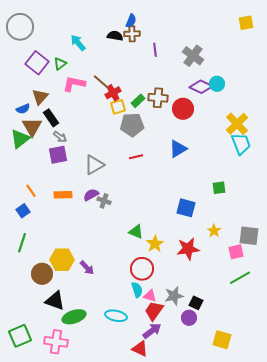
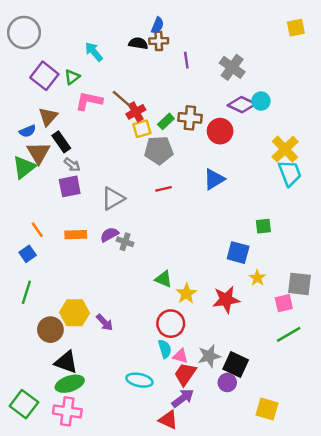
blue square: (186, 208) -> (238, 253), moved
black square: (196, 303) -> (236, 364), size x1.5
green ellipse: (74, 317) -> (70, 384), moved
green square: (20, 336) -> (24, 404), turned -30

